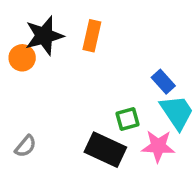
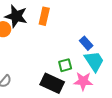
black star: (44, 36) -> (16, 16), turned 30

